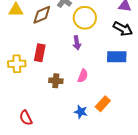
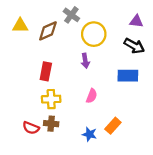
yellow cross: (17, 64) -> (51, 99), moved
brown cross: (56, 81) -> (51, 124), moved
red semicircle: (26, 118) -> (31, 128), moved, turned -42

